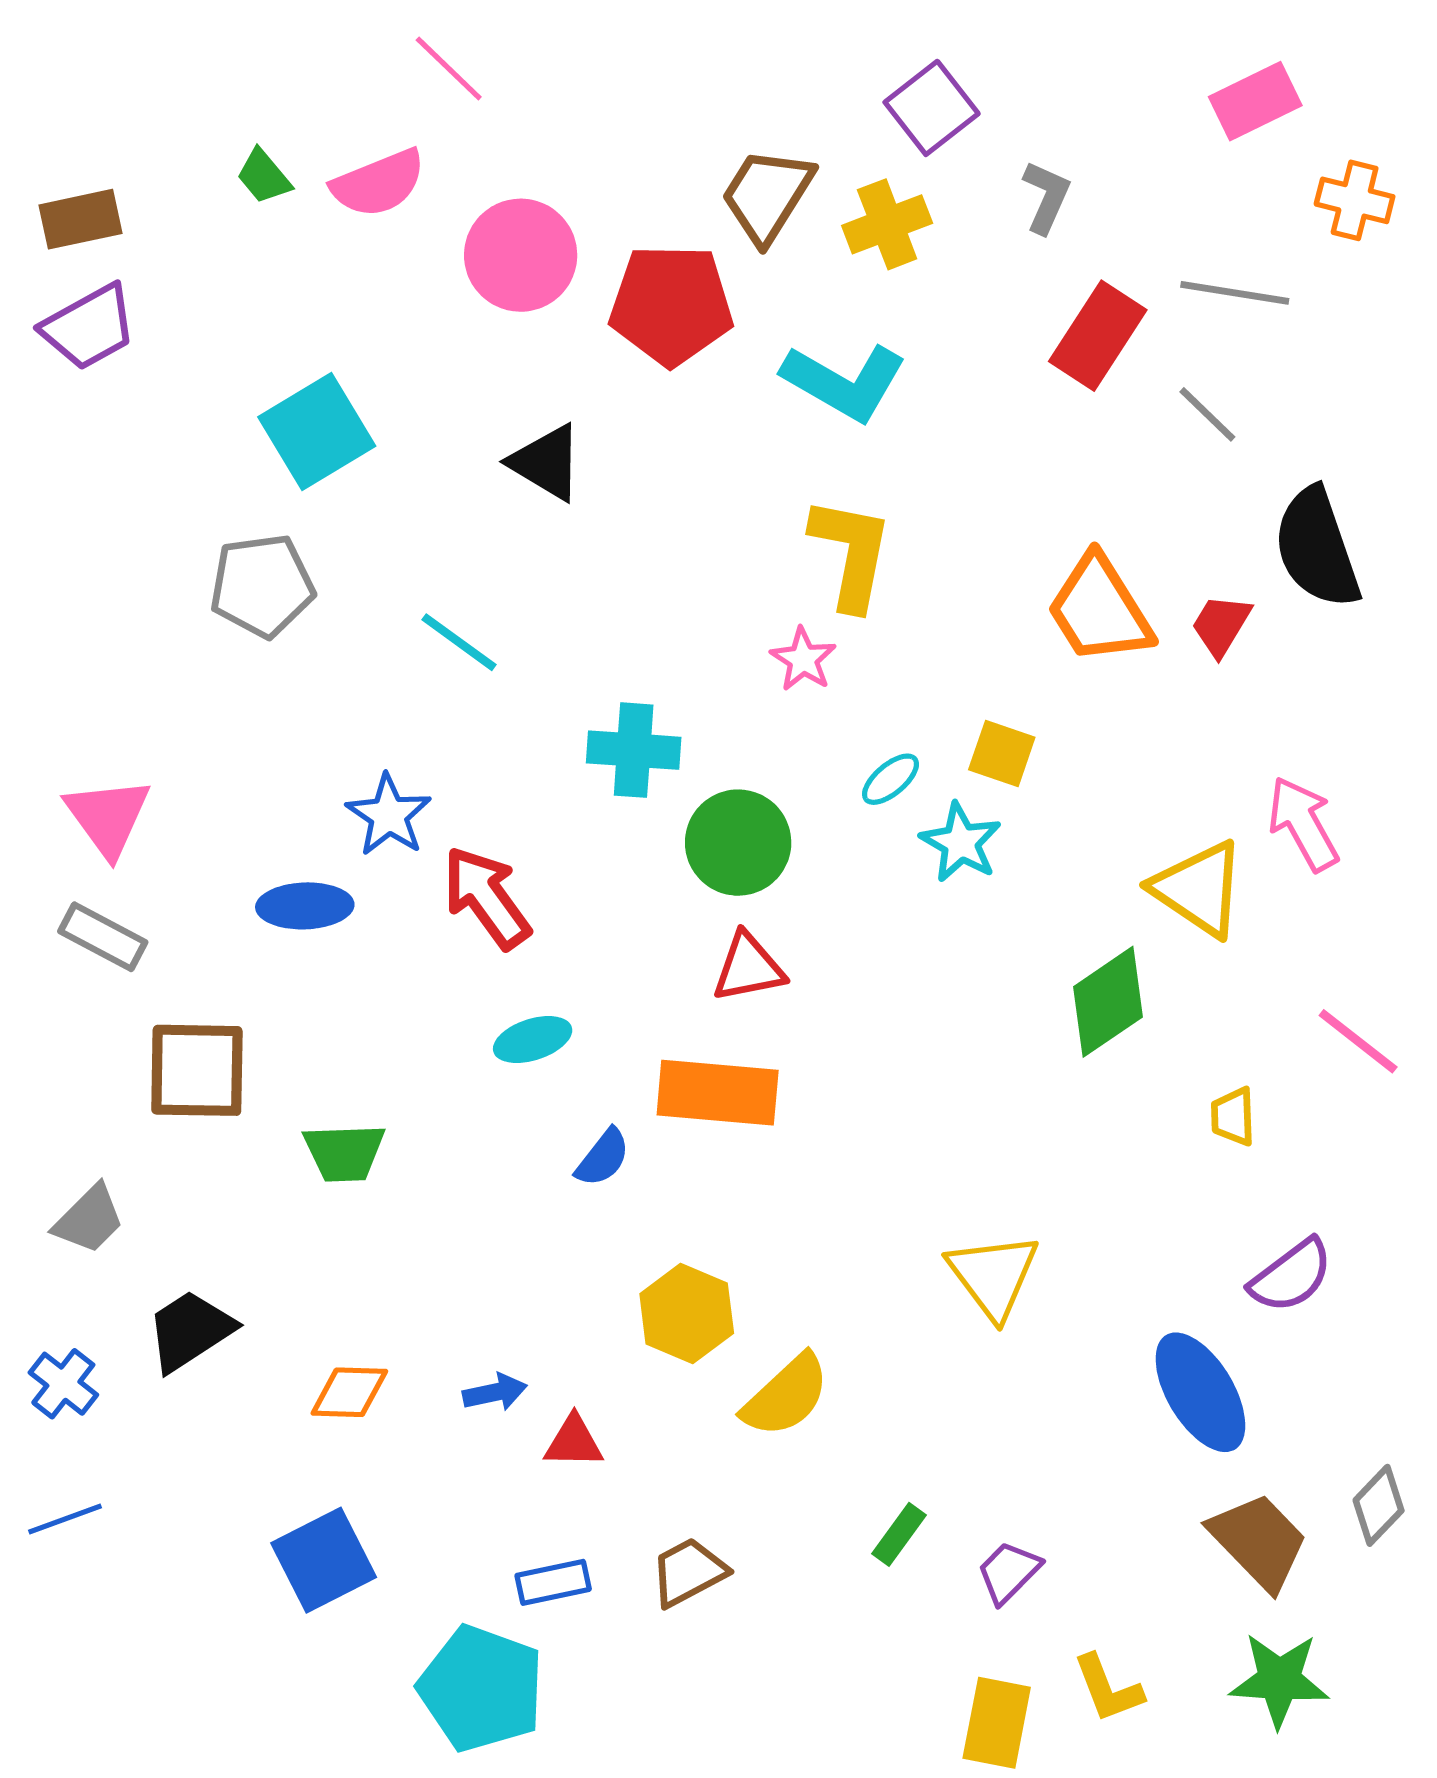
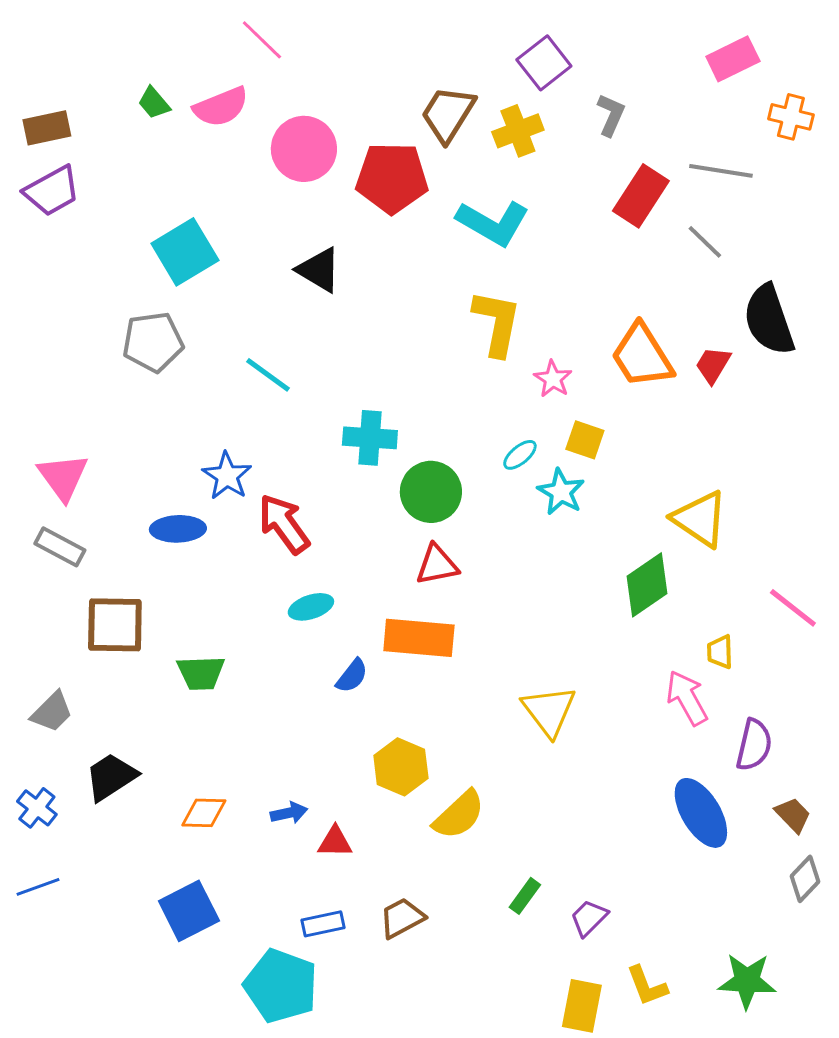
pink star: (803, 659) -> (553, 379), moved
pink arrow: (1303, 824) -> (687, 698), moved
yellow triangle: (993, 1276) -> (549, 711), moved
purple semicircle: (1291, 1276) -> (754, 745), turned -40
brown trapezoid: (1259, 1541) -> (793, 815), moved, size x0.6

